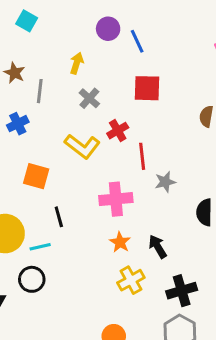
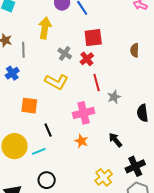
yellow arrow: (77, 63) -> (45, 28), size x1.5
gray cross: (89, 98) -> (65, 53), moved
red cross: (118, 131) -> (87, 59), moved
orange star: (120, 242) -> (81, 141), moved
black circle: (32, 279) -> (47, 180), moved
yellow cross: (131, 280) -> (104, 177), moved

